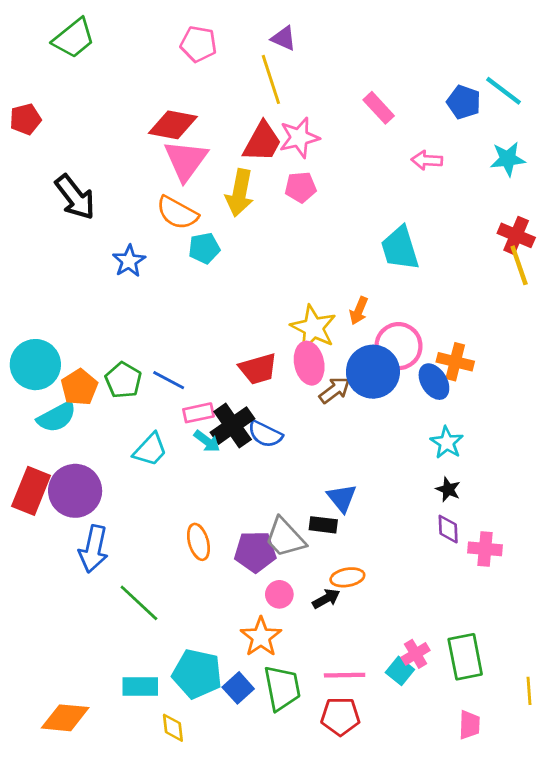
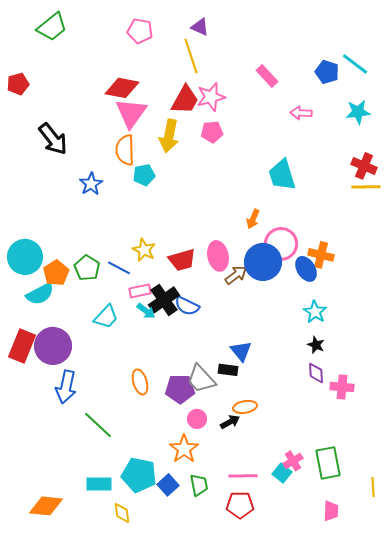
orange semicircle: (177, 213) -> (125, 150), turned 60
yellow line: (519, 265) -> (366, 187), turned -72
yellow star: (313, 328) -> (144, 250), moved, size x0.7
green trapezoid: (282, 688) -> (199, 485), size x0.7

